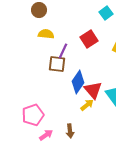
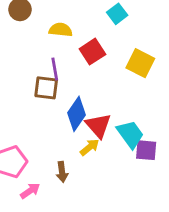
yellow semicircle: (46, 34) -> (61, 30), moved
purple line: (63, 51) -> (55, 69), turned -35
brown arrow: (70, 131) -> (62, 172), moved

